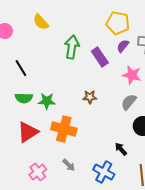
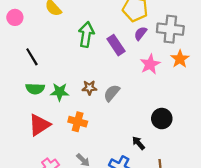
pink star: (132, 75) -> (150, 64), turned 30
brown star: (90, 97) -> (89, 88), moved
gray semicircle: (129, 102) -> (112, 93), moved
orange cross: (64, 129) -> (78, 122), size x0.7

